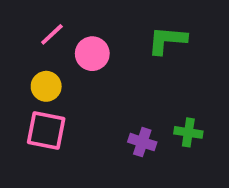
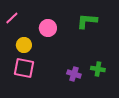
pink line: (52, 34) -> (12, 18), moved

